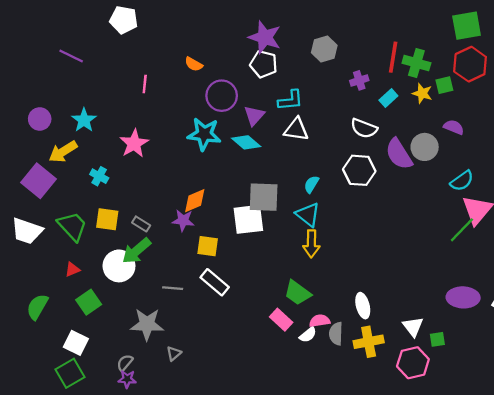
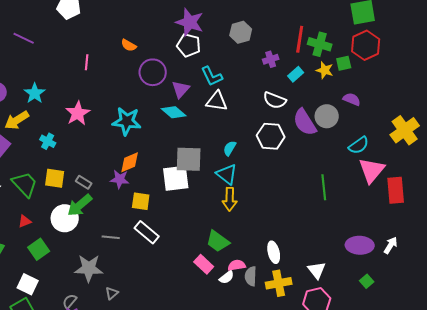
cyan L-shape: (290, 100) -> (212, 76), turned 70
cyan star: (204, 134) -> (127, 121), moved
green line: (462, 230) -> (324, 187), moved, turned -50
green square: (437, 339) -> (367, 281), moved, turned -32

